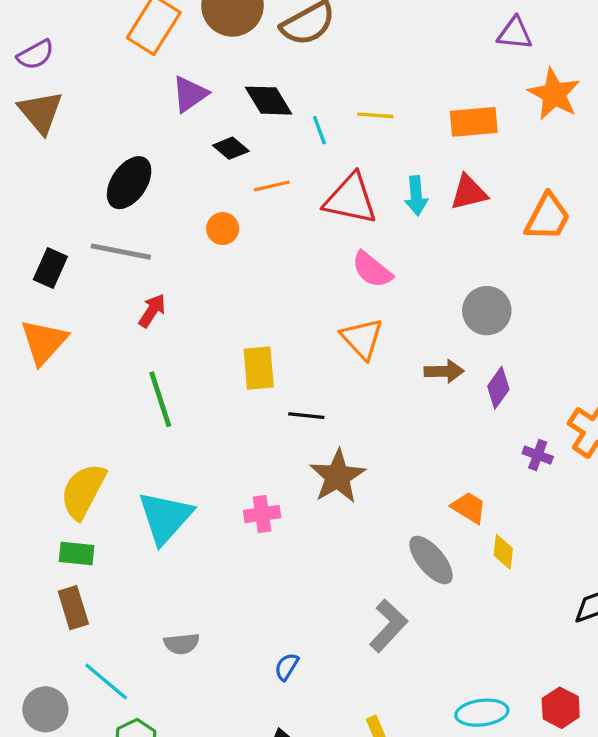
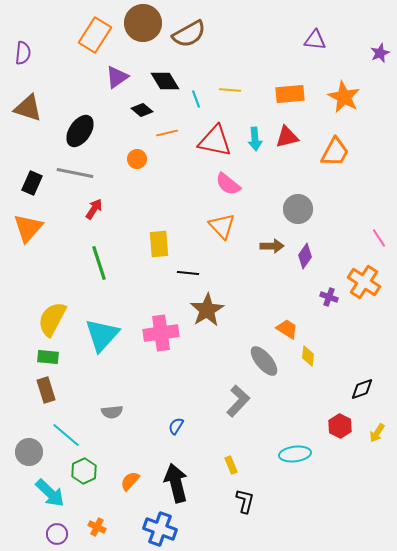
purple semicircle: (36, 55) -> (23, 53), turned -55
orange star: (554, 94) -> (344, 97), moved
brown triangle: (40, 112) -> (28, 108), moved, turned -32
pink cross: (262, 514) -> (161, 333), size x1.6
red hexagon: (561, 708) -> (340, 426), moved

